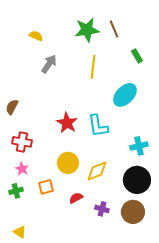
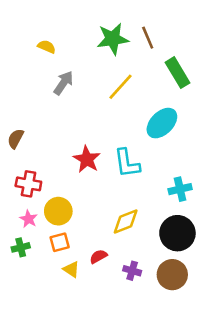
green rectangle: (137, 56) -> (177, 73), size x1.6
yellow line: (93, 67) -> (120, 87), turned 35
yellow circle: (68, 163) -> (58, 211), moved
yellow triangle: (20, 232) -> (71, 269), moved

